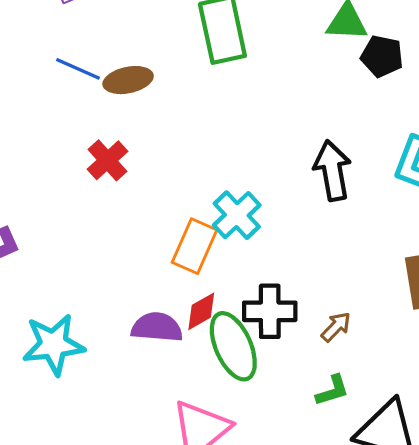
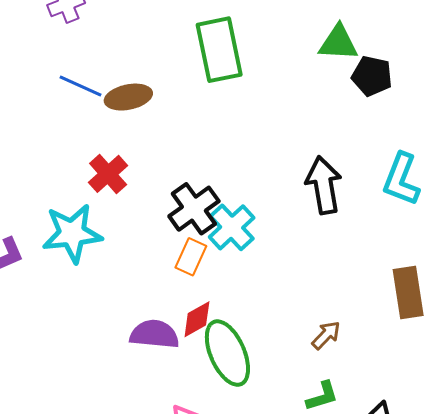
orange rectangle: (195, 246) -> (191, 257), size x0.7
black cross: (270, 311) -> (194, 209), moved, turned -36
cyan star: (53, 344) -> (72, 233), moved

